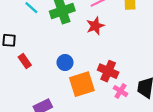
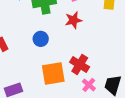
blue circle: (65, 62) -> (41, 39), moved

